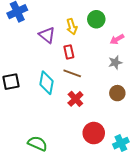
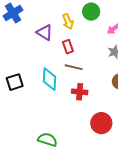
red cross: (75, 99) -> (80, 92), turned -35

